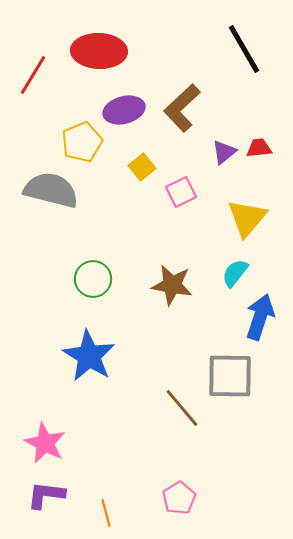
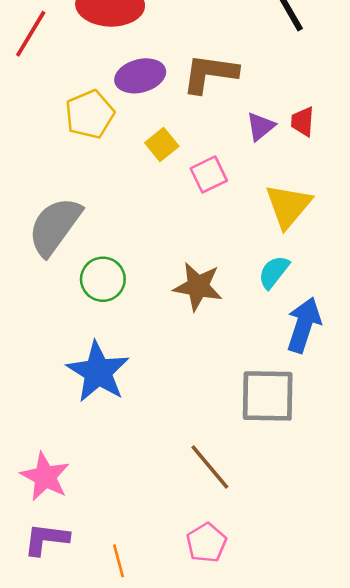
brown L-shape: (182, 108) -> (210, 73), turned 51
red trapezoid: (259, 148) -> (303, 122), turned -80
gray semicircle: (51, 190) -> (55, 226), moved, turned -68
brown line: (182, 408) -> (210, 467), moved

